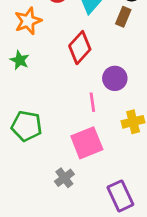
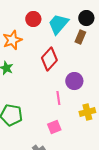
pink square: (87, 143) -> (54, 127), size x0.6

